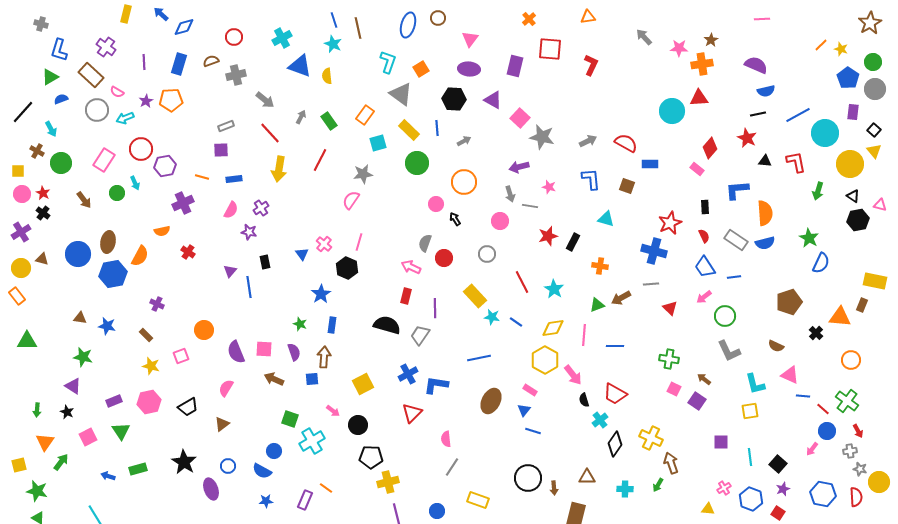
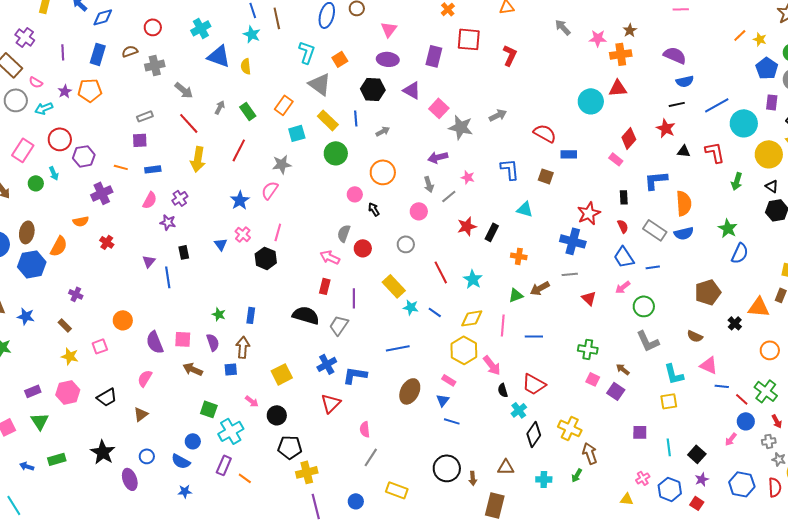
gray arrow: (588, 141) -> (498, 115), moved
gray line: (530, 206) -> (449, 196), turned -49
blue star: (321, 294) -> (240, 200), moved
purple rectangle: (305, 500) -> (224, 465), moved

